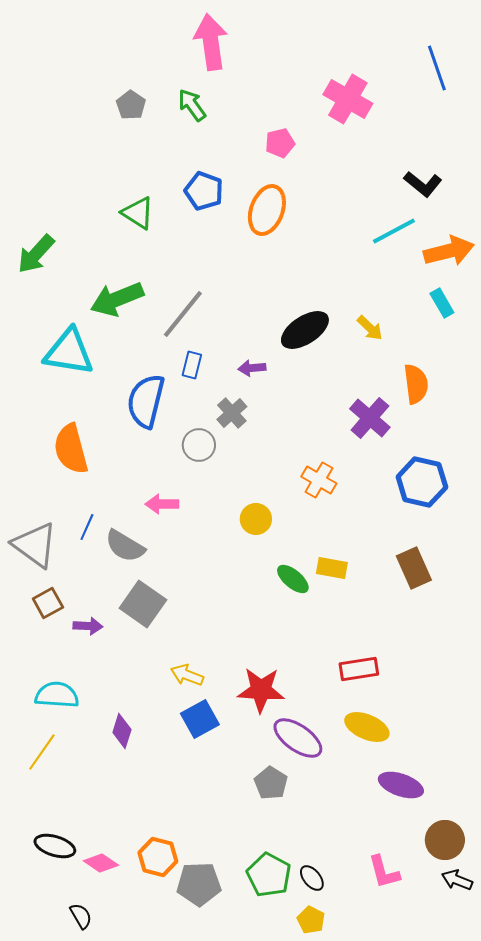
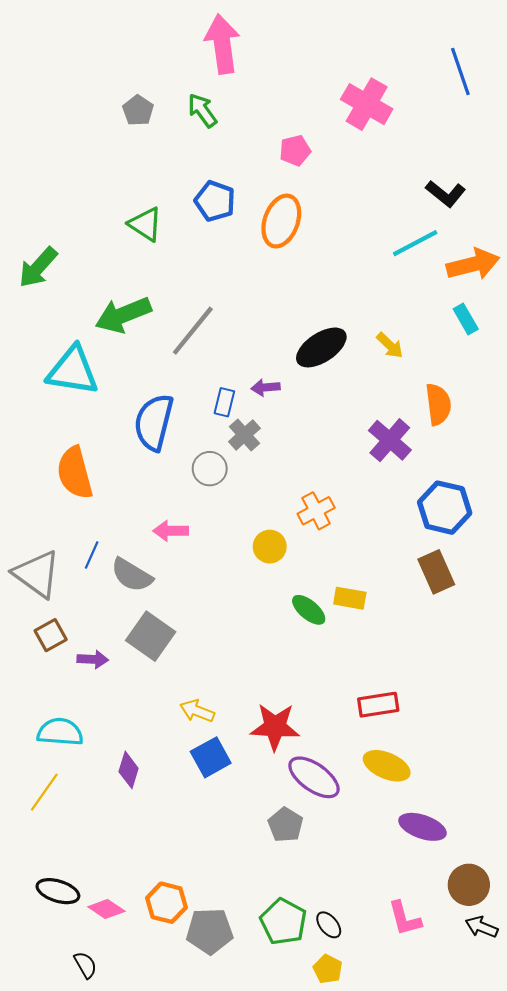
blue rectangle: (192, 365) -> (224, 402), moved
orange cross: (319, 480) -> (316, 511), moved, turned 32
brown rectangle: (414, 568) -> (436, 572), moved

